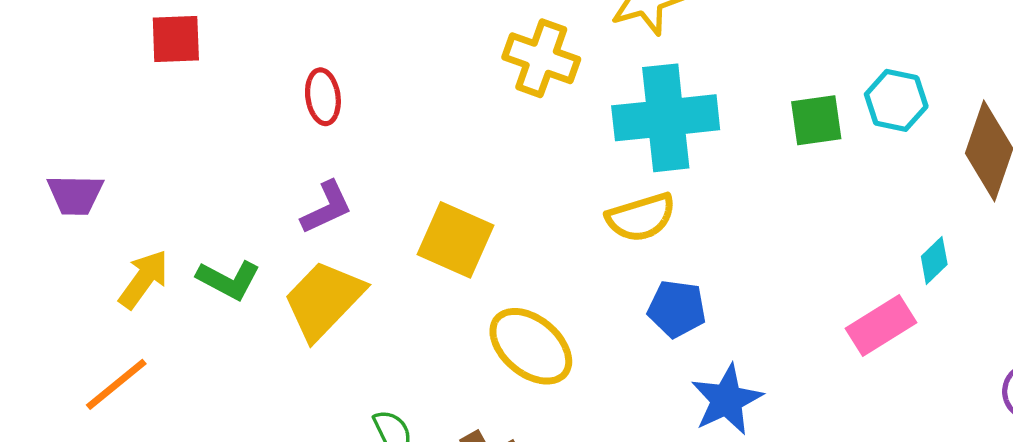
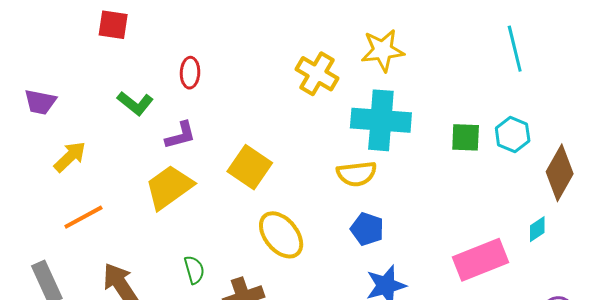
cyan diamond: (934, 260) -> (537, 229), moved
green L-shape: (229, 280) -> (135, 103), moved
pink rectangle: (881, 325) -> (481, 260), size x1.4
orange line: (116, 384) -> (83, 217), moved

